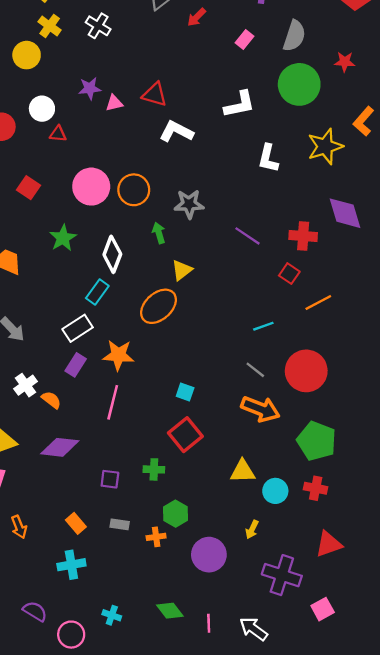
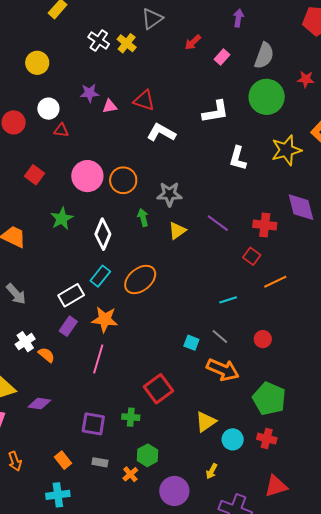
red arrow: (196, 17) -> (193, 42), moved
yellow cross: (50, 26) -> (127, 43), moved
yellow triangle: (182, 270) -> (177, 231), moved
cyan rectangle: (97, 292) -> (100, 276), moved
red circle: (306, 371) -> (263, 339), size x0.5
cyan square: (185, 392) -> (191, 343), moved
purple diamond: (60, 447) -> (39, 404), moved, size x0.7
yellow triangle: (243, 471) -> (206, 422), turned -35
purple square: (110, 479) -> (93, 424), size x1.4
orange cross: (156, 537) -> (130, 474), turned -35

